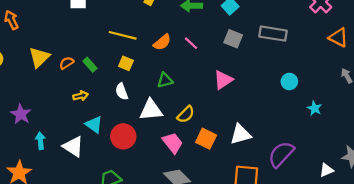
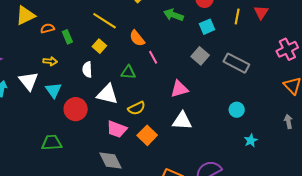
orange semicircle: (162, 42) -> (137, 38), turned 72
pink line: (191, 43) -> (153, 57), moved
white triangle: (241, 134) -> (182, 121), moved
pink trapezoid: (173, 143) -> (117, 129), turned 130
white triangle: (73, 147) -> (29, 81), moved

